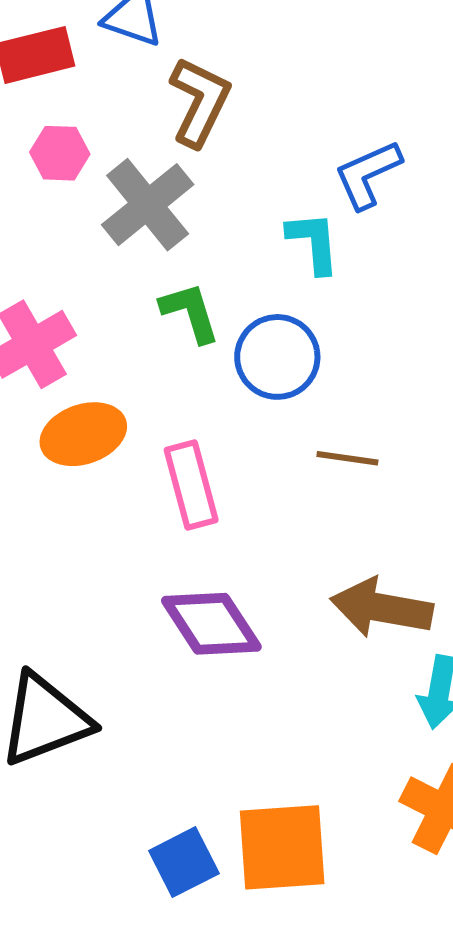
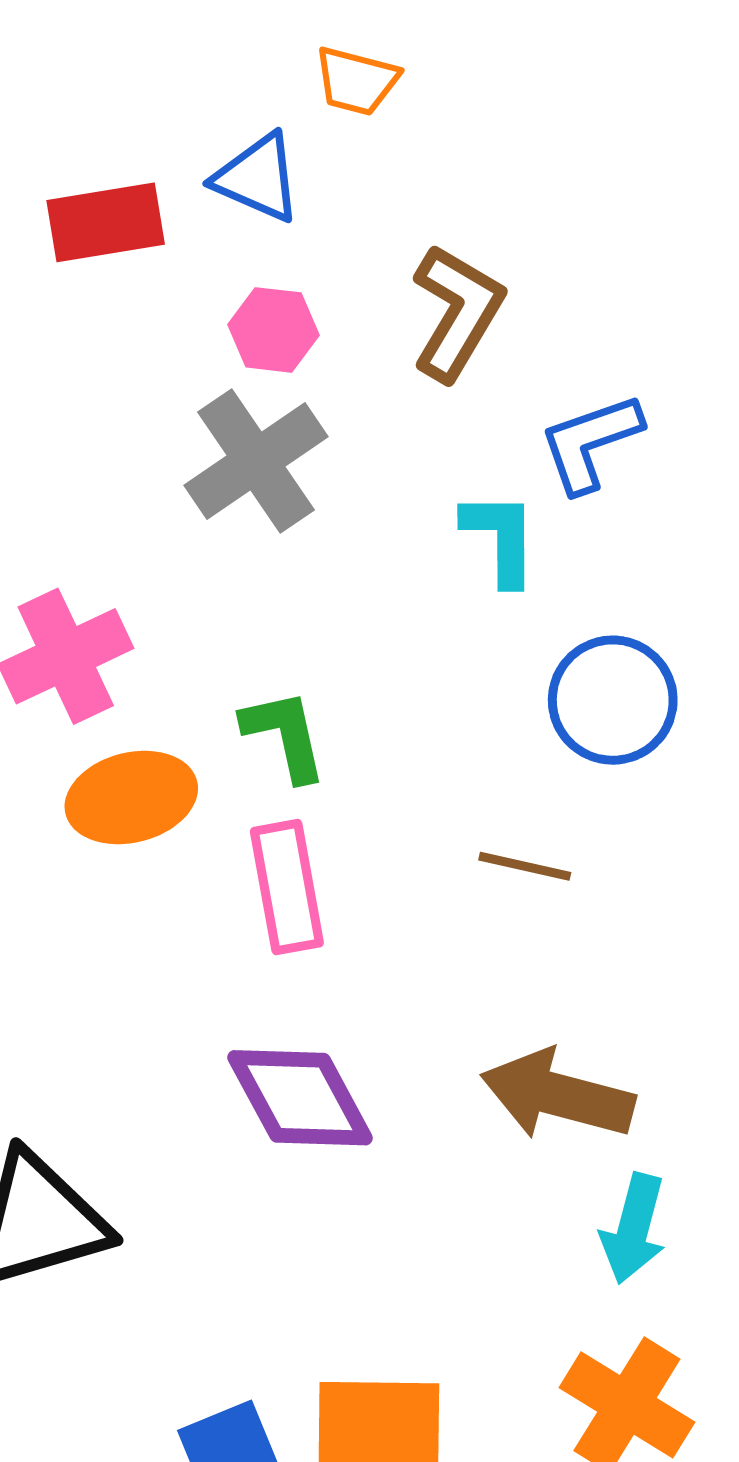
brown L-shape: (200, 102) -> (457, 312), moved
pink hexagon: (60, 153) -> (273, 330), moved
green L-shape: (190, 312) -> (285, 735), moved
blue circle: (277, 357) -> (613, 700), moved

